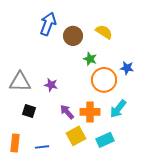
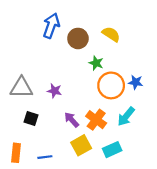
blue star: (127, 68) -> (136, 82), moved
orange cross: (90, 112) -> (96, 120), turned 36

